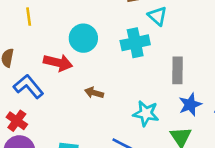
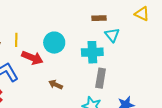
yellow line: (29, 17) -> (16, 40), moved
gray rectangle: (178, 70) -> (101, 78), moved

